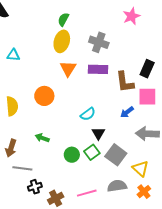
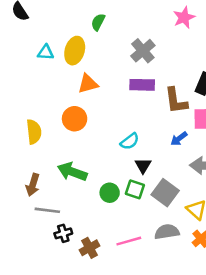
yellow ellipse: (62, 41) -> (75, 51), moved
gray cross: (99, 42) -> (143, 51), turned 30
cyan triangle: (13, 55) -> (46, 52), moved
orange triangle: (68, 69) -> (88, 84), moved, turned 42
green arrow: (42, 138) -> (72, 172), size x1.6
green square: (92, 152) -> (135, 189), turned -35

